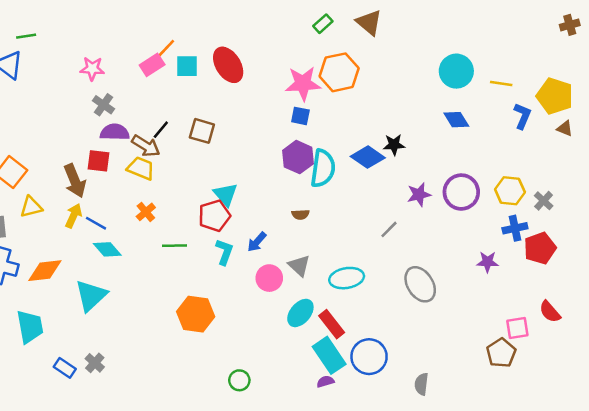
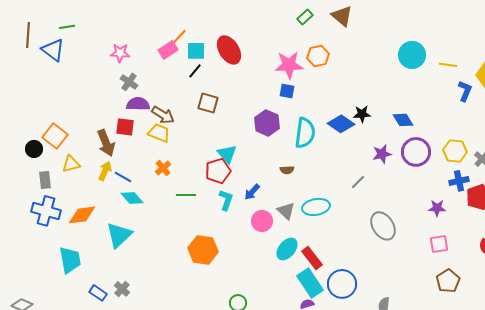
orange hexagon: (339, 72) -> (318, 56), size x0.7
blue diamond: (456, 120) -> (403, 120), moved
black line: (161, 130) -> (195, 71), moved
purple hexagon: (298, 157) -> (267, 123), moved
cyan ellipse: (347, 278) -> (316, 207), moved
pink square: (517, 328) -> (439, 244), moved

